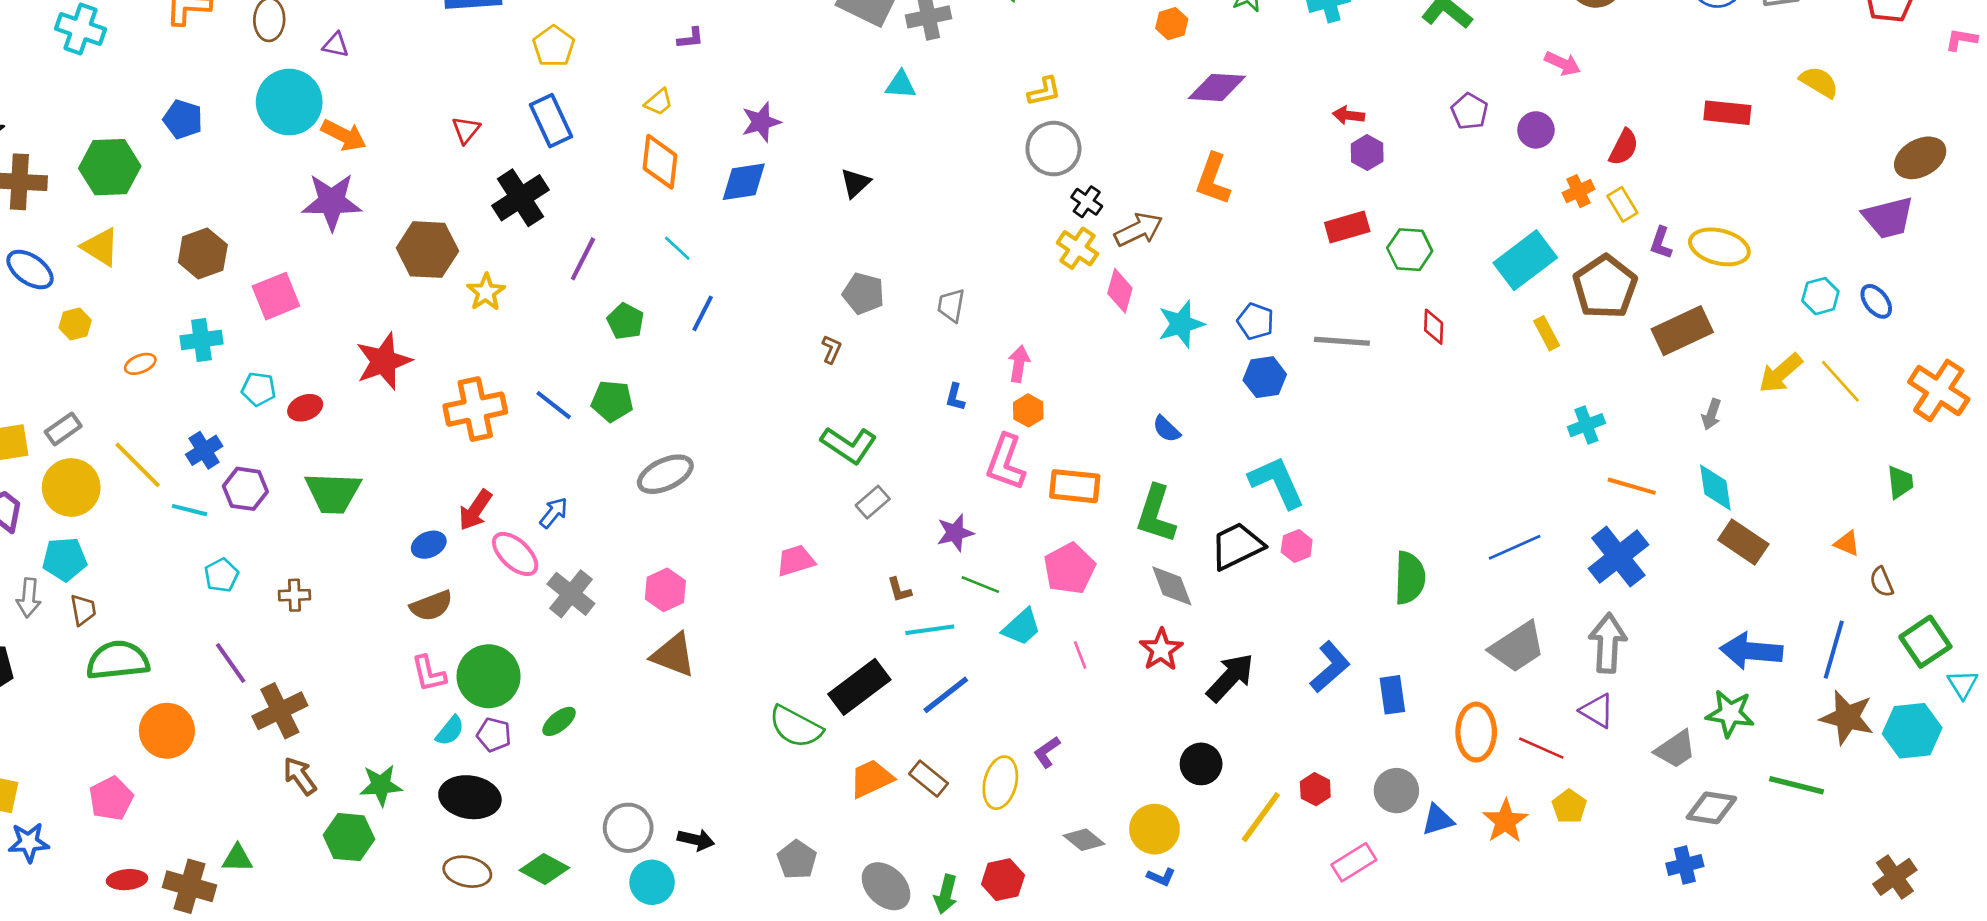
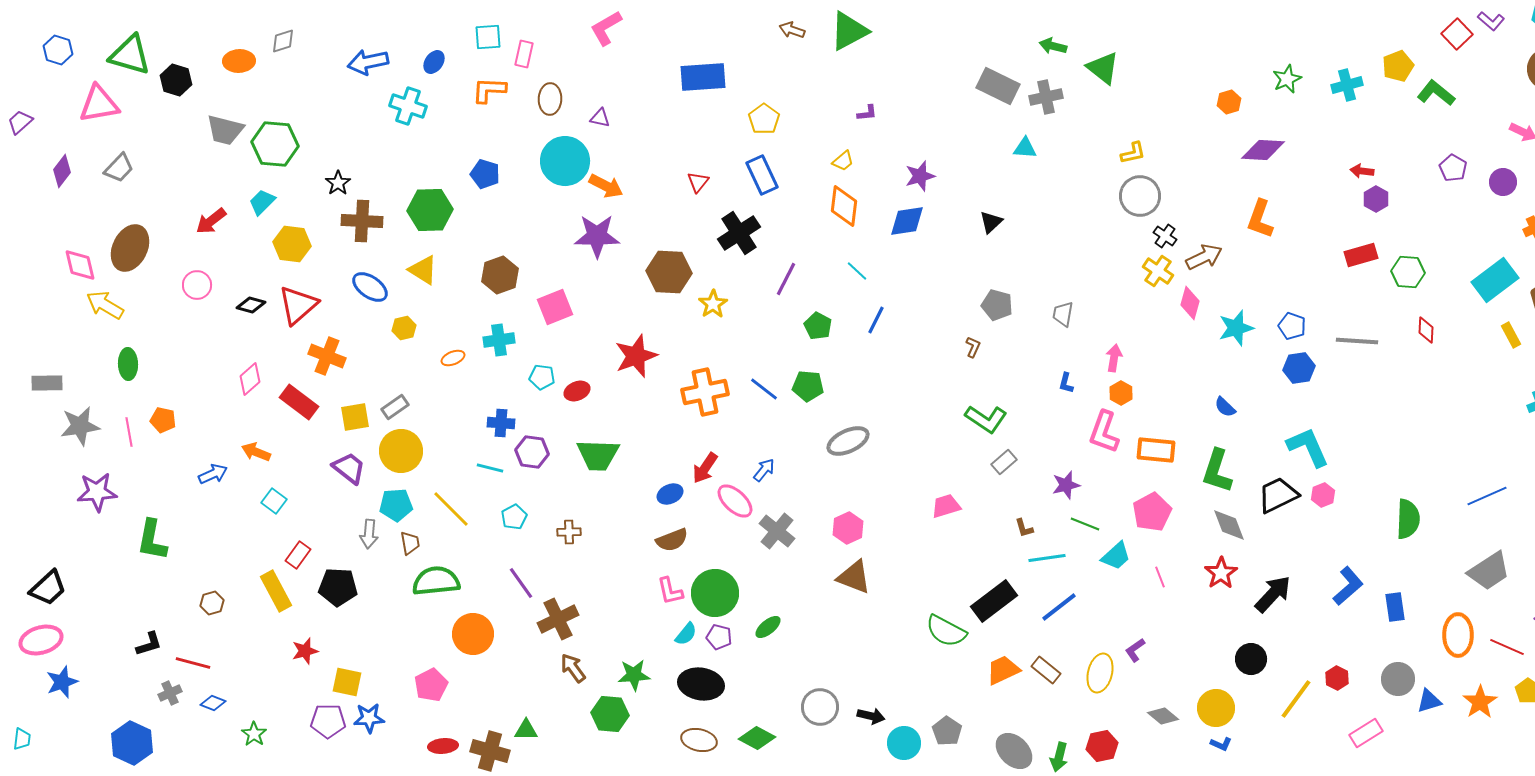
blue cross: (204, 450) -> (501, 423), turned 36
yellow line: (138, 465) -> (451, 509), moved
cyan circle: (652, 882) -> (904, 743), moved

